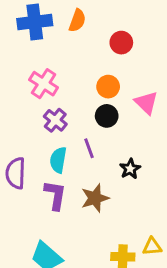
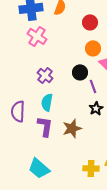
pink cross: (44, 84) -> (37, 36), moved
orange circle: (108, 87) -> (93, 48), moved
purple line: (89, 148) -> (93, 86), moved

